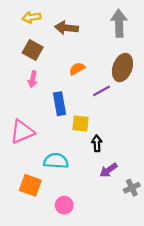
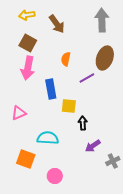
brown arrow: (66, 28) -> (57, 24), turned -132
orange semicircle: (77, 69) -> (66, 59), turned -48
pink arrow: (33, 79) -> (28, 68), size x1.6
pink triangle: (22, 132) -> (19, 113), size x0.7

